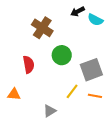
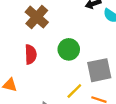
brown cross: (42, 28) -> (37, 17), moved

